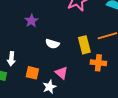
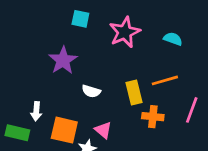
purple star: (31, 21) -> (63, 60), size x1.5
orange square: (32, 73) -> (64, 130), size x1.5

